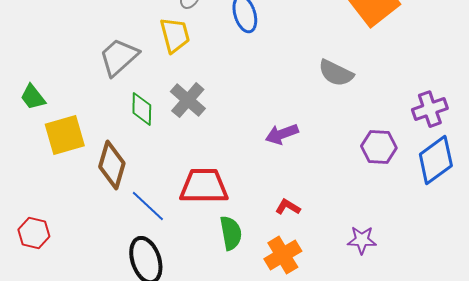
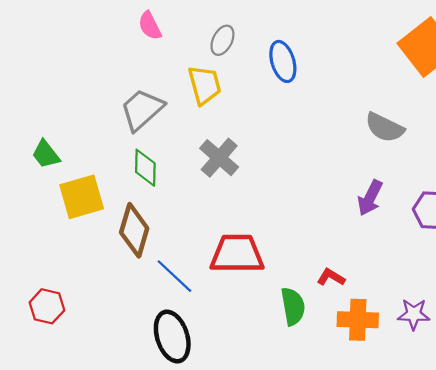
green diamond: (142, 109) -> (145, 168), moved
purple arrow: (282, 134) -> (370, 198), moved, turned -44
green semicircle: (231, 233) -> (293, 306), moved
orange cross: (283, 255) -> (358, 320), moved, turned 33

